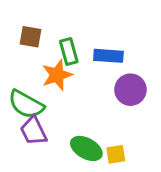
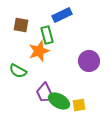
blue rectangle: (108, 56) -> (62, 15), moved, turned -30
green semicircle: (26, 104) -> (18, 71), size x0.7
purple trapezoid: (33, 131) -> (45, 93), moved

